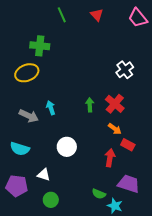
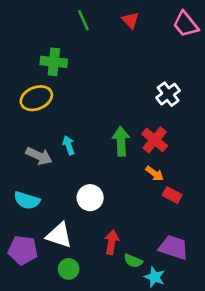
green arrow: (90, 105) -> (121, 141), size x1.5
red arrow: (110, 158) -> (112, 242), moved
white triangle: (44, 175) -> (59, 235), size x1.5

